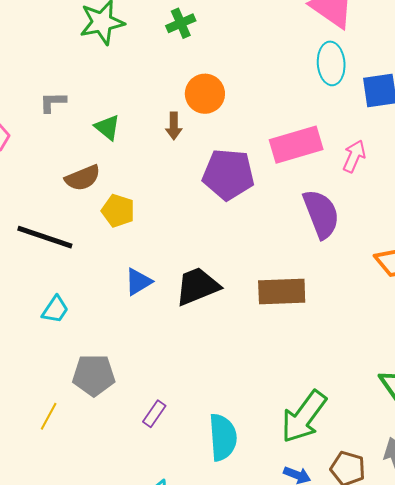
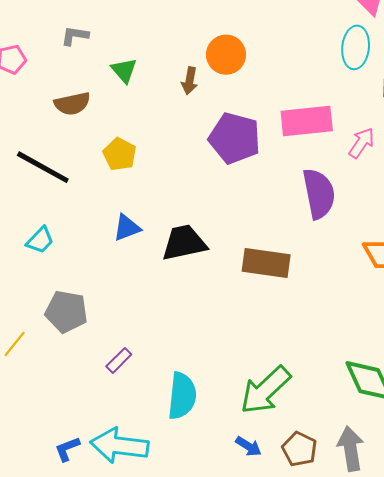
brown semicircle: (83, 178) -> (72, 104), moved

